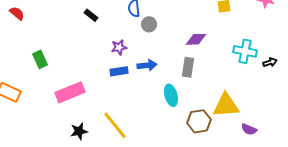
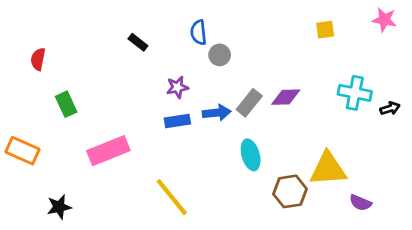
red semicircle: (17, 13) -> (38, 59), moved, turned -119
purple diamond: (196, 39) -> (286, 97), moved
gray rectangle: (188, 67) -> (249, 103), moved, turned 30
black star: (79, 131) -> (59, 207), moved

